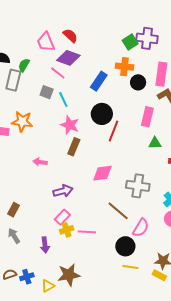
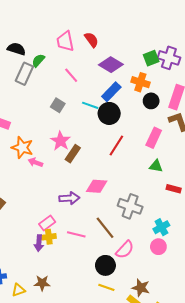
purple diamond: (68, 58) -> (111, 65), moved
gray square: (47, 92) -> (58, 105), moved
cyan line: (63, 100) -> (90, 105), moved, turned -56
black circle: (102, 114) -> (109, 113), moved
orange star: (22, 121) -> (22, 148), moved
pink star: (70, 125) -> (60, 141), moved
purple arrow: (63, 191) -> (69, 198), moved
pink line: (87, 232) -> (76, 234), moved
purple arrow: (45, 245) -> (39, 243), moved
brown star: (69, 275) -> (42, 283), size x0.7

